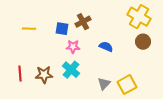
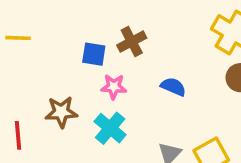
yellow line: (29, 29) -> (18, 38), moved
brown star: (44, 75) -> (61, 112), moved

